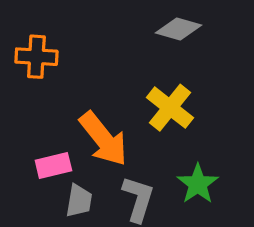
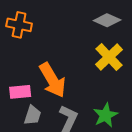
yellow cross: (170, 108) -> (109, 57), moved

